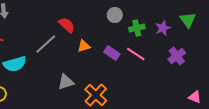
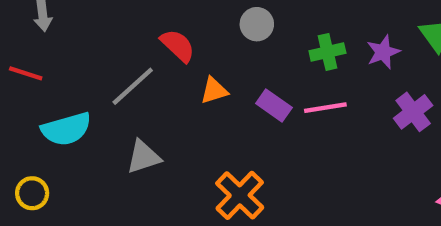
gray circle: (115, 15) -> (257, 24), moved
pink line: (136, 54) -> (325, 108), turned -42
gray triangle: (66, 82) -> (143, 157), moved

